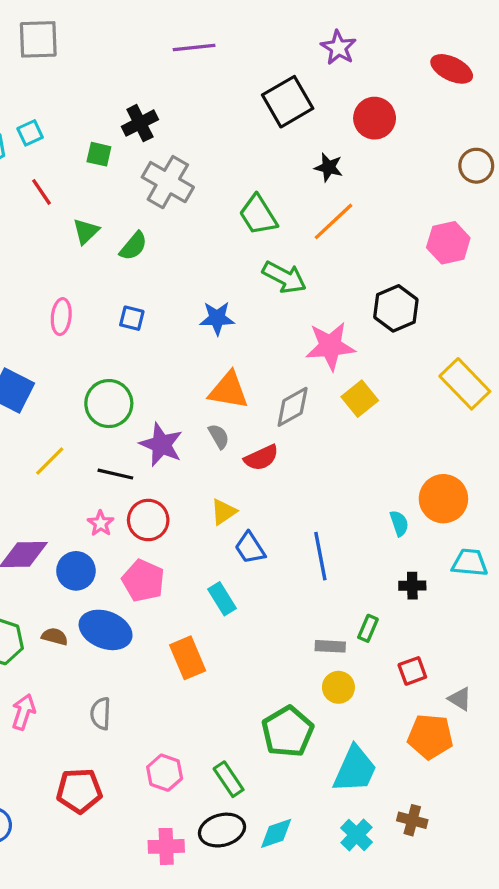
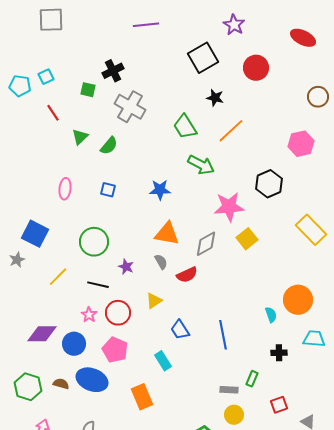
black star: (329, 167) -> (215, 98), moved
purple star: (161, 445) -> (126, 267), size x0.6
yellow triangle: (224, 512) -> (154, 301), moved

